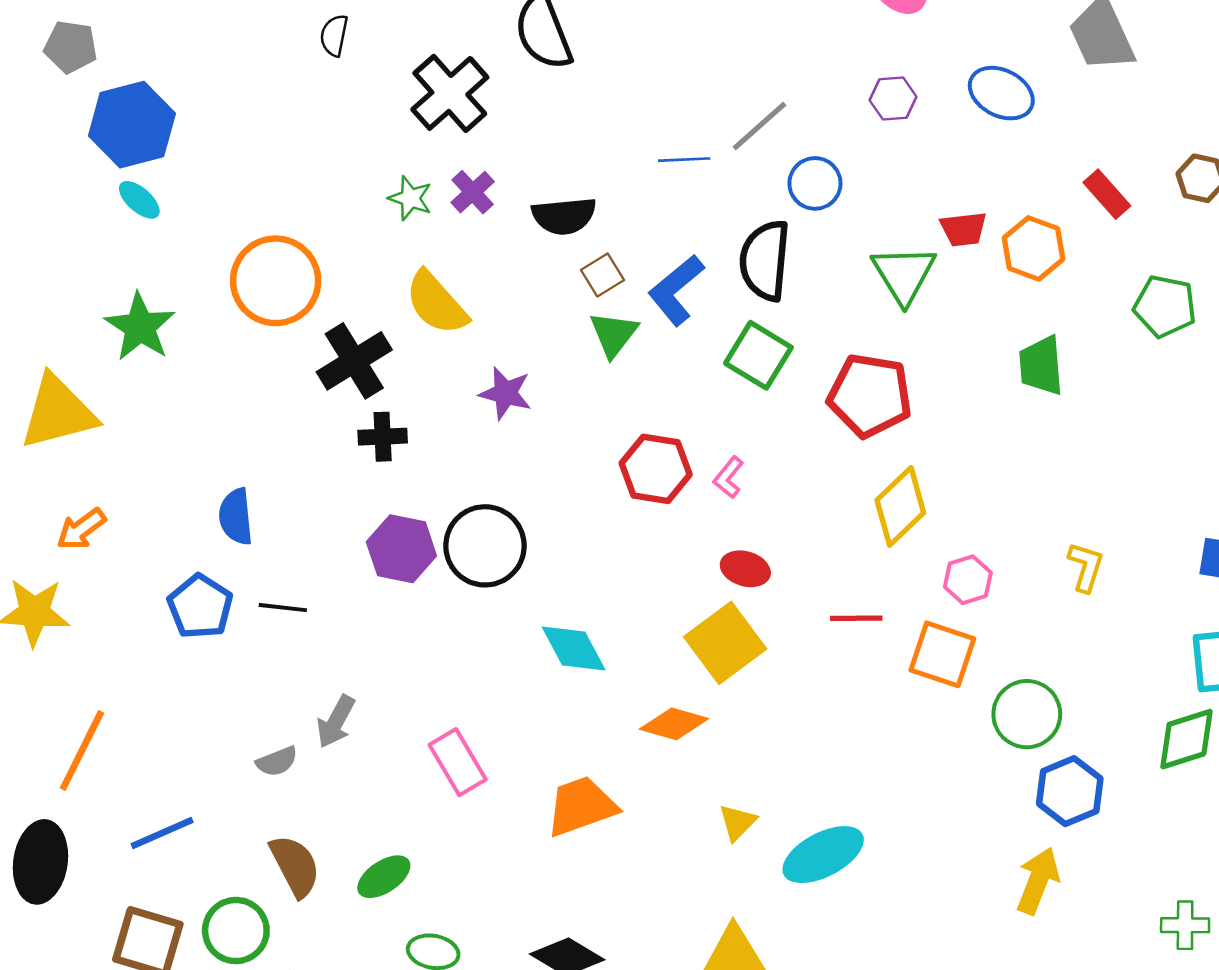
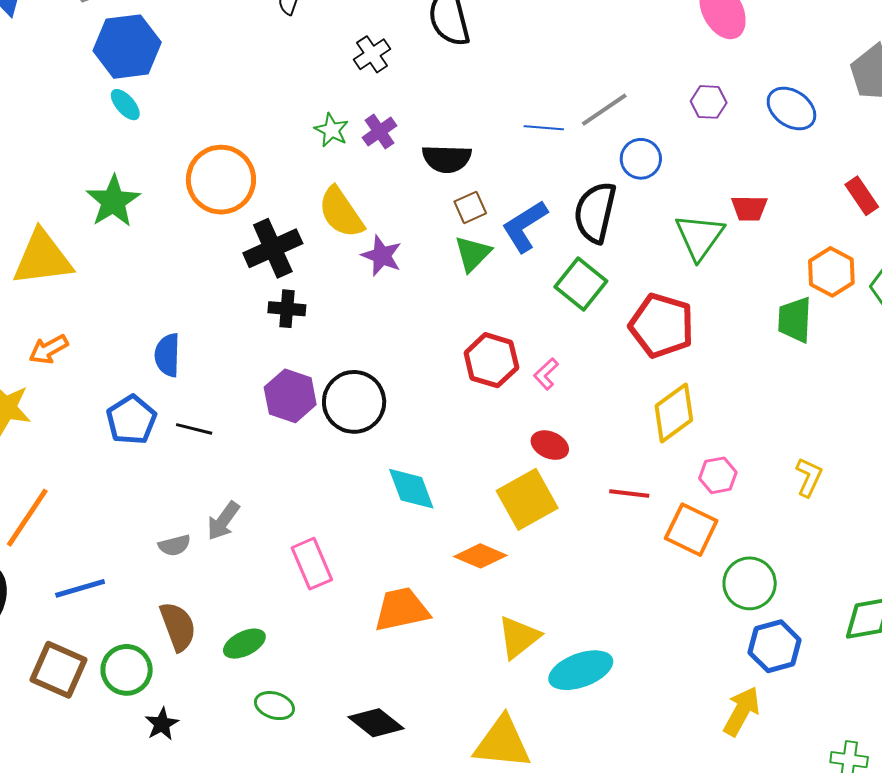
black cross: (450, 93) -> (372, 54), size x0.6
orange hexagon: (1034, 248) -> (831, 272), moved
purple star: (505, 393) -> (382, 256), moved
yellow triangle: (737, 822) -> (519, 637), size x1.5

